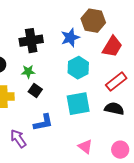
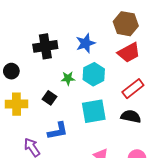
brown hexagon: (93, 21) -> (126, 24), moved
red trapezoid: (112, 47) -> (129, 53), turned 30
green star: (28, 72) -> (68, 78), moved

